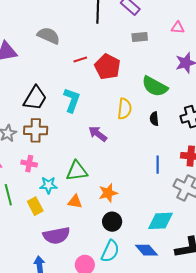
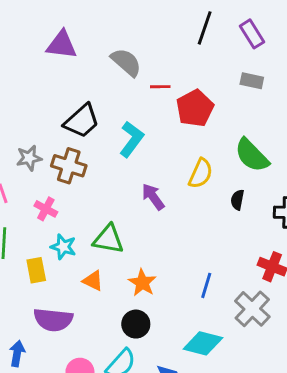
gray semicircle: (49, 36) -> (126, 62), moved
blue line: (158, 165) -> (206, 285), moved
orange star: (108, 193) -> (142, 283), turned 30

